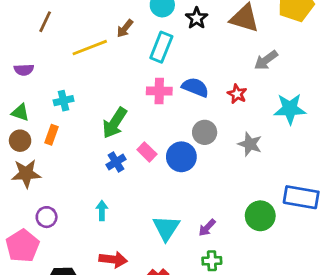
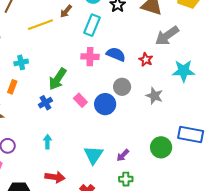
gray arrow: (266, 60) -> (167, 36), size x1.4
blue cross: (116, 162) -> (45, 103), moved

